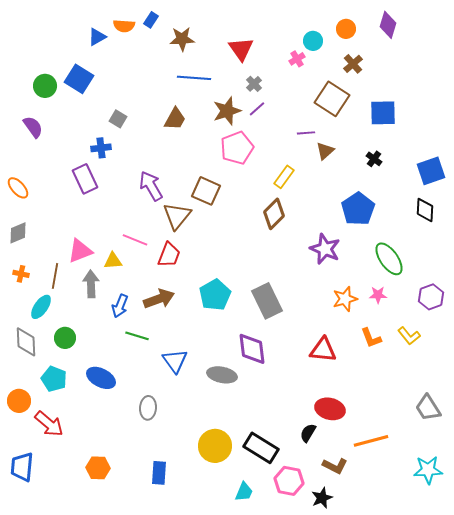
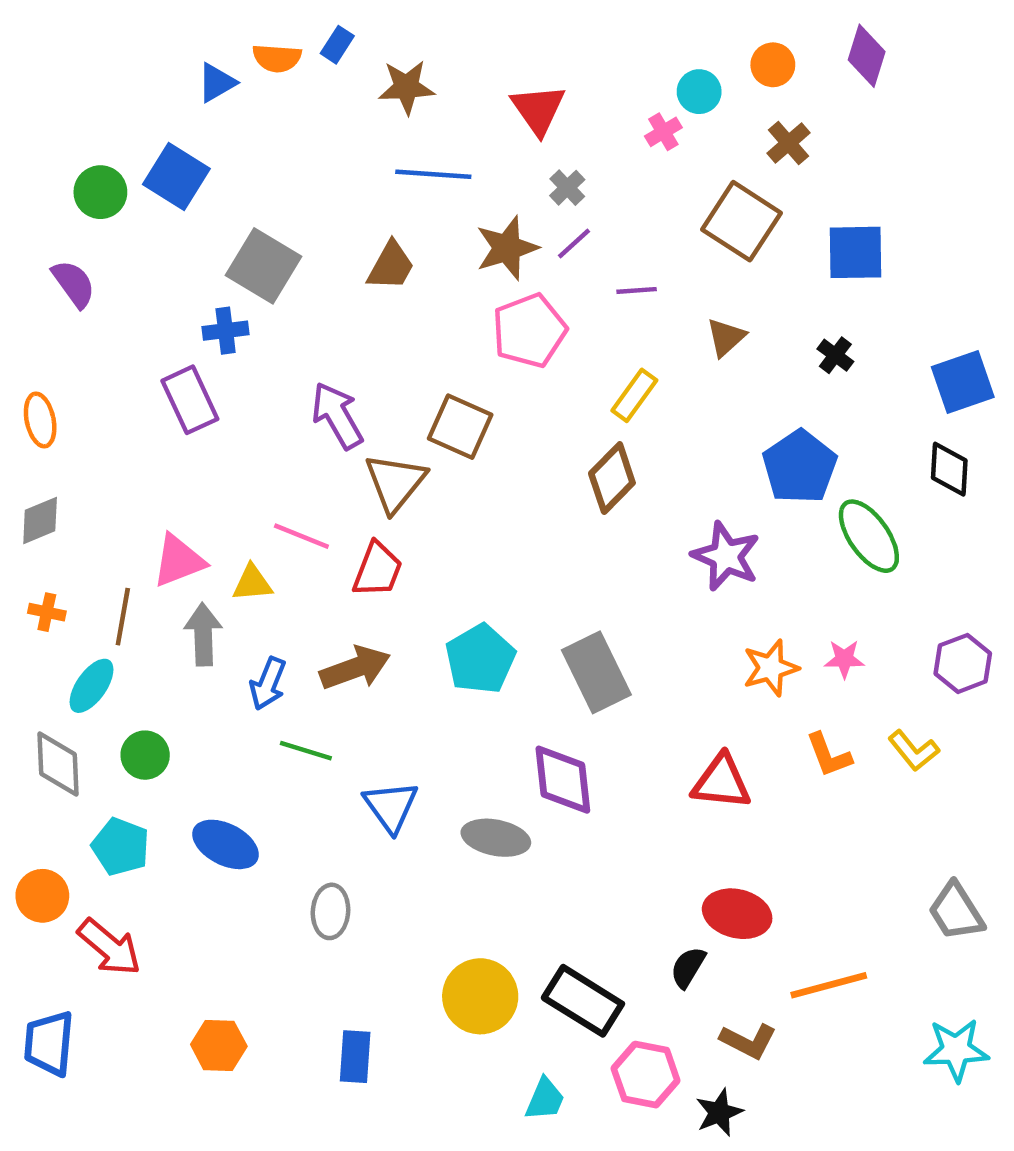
gray square: (118, 119) -> (264, 266), size x1.8
purple line: (306, 133) -> (637, 290), moved
orange ellipse: (18, 188) -> (40, 420), turned 30
green ellipse: (389, 259) -> (869, 536), moved

